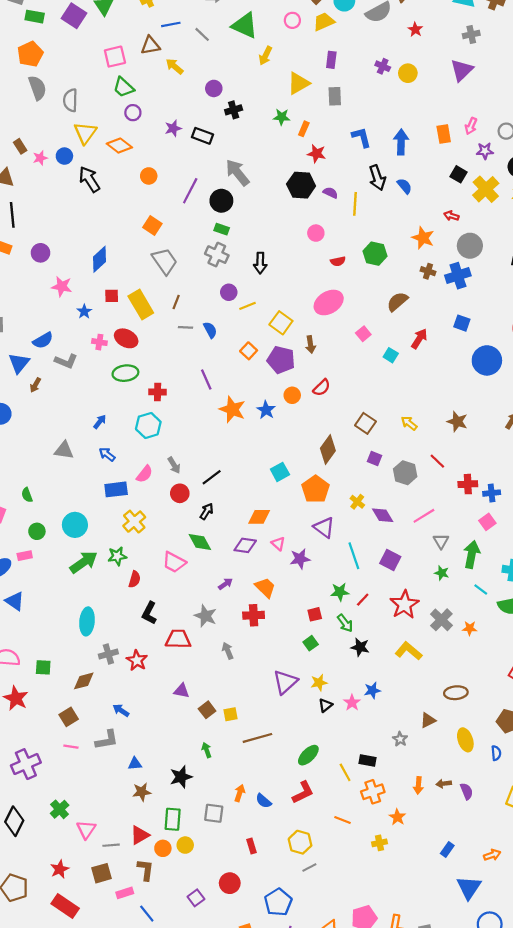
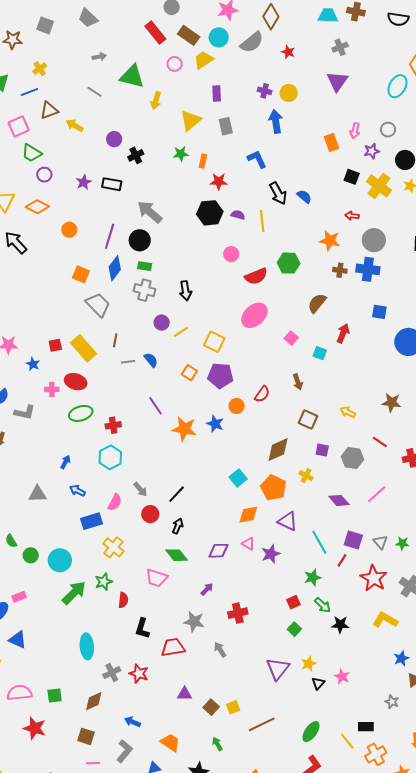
blue line: (171, 24) -> (29, 92), moved
blue arrow: (401, 142) -> (276, 121), moved
blue diamond: (100, 259) -> (115, 268), moved
red semicircle: (338, 261) -> (256, 276), size x1.6
blue cross: (458, 276) -> (368, 269), turned 35
brown arrow: (310, 345) -> (298, 382), moved
brown diamond: (328, 450) -> (278, 450), turned 40
yellow cross: (357, 502) -> (306, 476), moved
orange diamond: (259, 517) -> (248, 515), moved
green circle: (37, 531) -> (31, 555), moved
gray triangle: (441, 541) -> (380, 542), moved
orange trapezoid: (265, 588) -> (170, 743), moved
red line: (363, 600) -> (342, 560), moved
blue star: (372, 690) -> (401, 658), moved
brown square: (69, 717) -> (86, 736), turned -30
gray L-shape: (107, 740) -> (125, 751), turned -30

